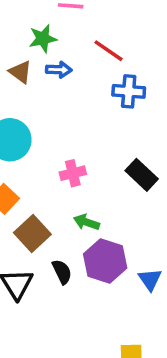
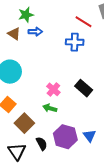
red line: (108, 51) -> (83, 22), moved
pink cross: (73, 173) -> (53, 89), moved, turned -32
green arrow: (87, 222) -> (50, 108), moved
blue triangle: (150, 279) -> (90, 136), moved

